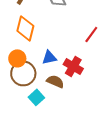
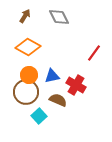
orange diamond: (25, 28) -> (28, 47), turned -75
orange circle: (17, 58) -> (29, 75), moved

